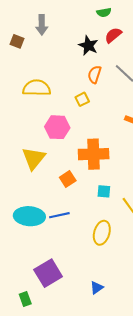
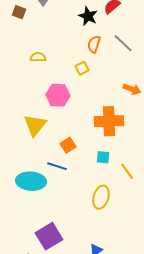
yellow semicircle: (37, 88) -> (38, 57), size x0.6
orange cross: (94, 154) -> (109, 121), moved
blue line: (59, 215) -> (57, 166), moved, turned 30

